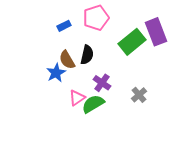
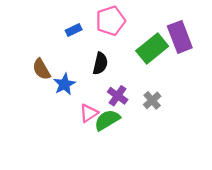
brown semicircle: (67, 60) -> (41, 69), moved
gray cross: (139, 95) -> (152, 100), moved

